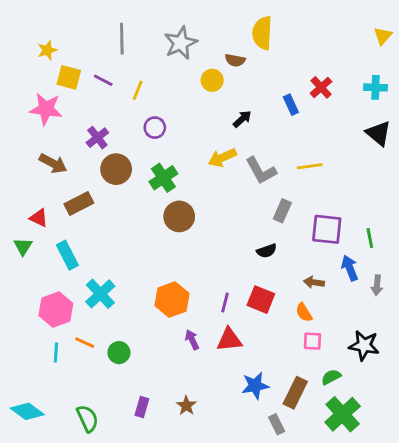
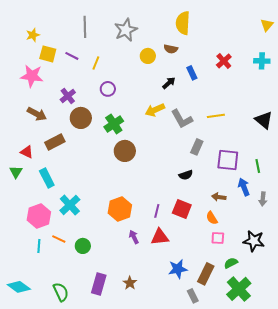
brown semicircle: (235, 60) -> (171, 49), moved
blue rectangle: (291, 105) -> (192, 73), moved
black triangle: (378, 133) -> (264, 120), moved
purple rectangle: (142, 407) -> (99, 284), size x1.5

